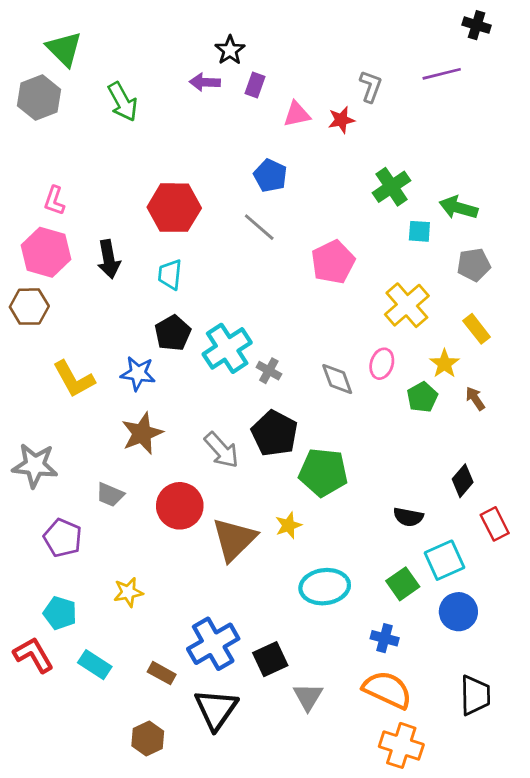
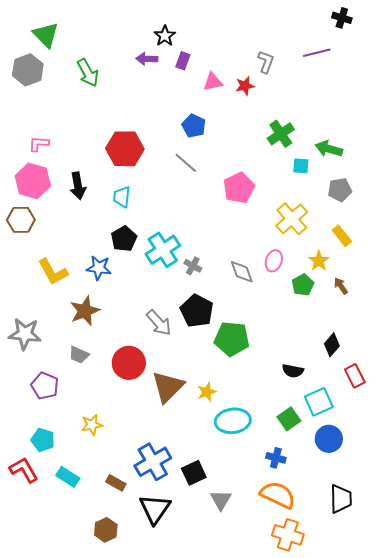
pink L-shape: (54, 201) -> (39, 144), turned 75
brown star: (142, 433) -> (85, 311), moved
yellow star: (288, 525) -> (207, 392), moved

